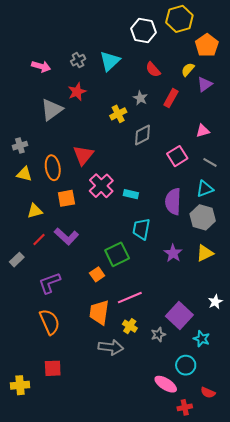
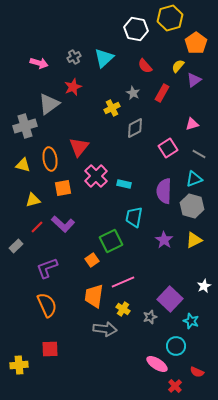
gray cross: (20, 146) -> (25, 126), moved, size x1.6
red cross: (185, 407) -> (175, 386), turned -32

